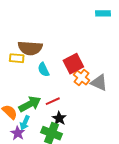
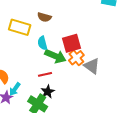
brown semicircle: (30, 48) -> (44, 17), moved, size x0.6
yellow rectangle: (17, 58) -> (20, 27), size x1.5
green arrow: (30, 104) -> (55, 56), moved, turned 40

